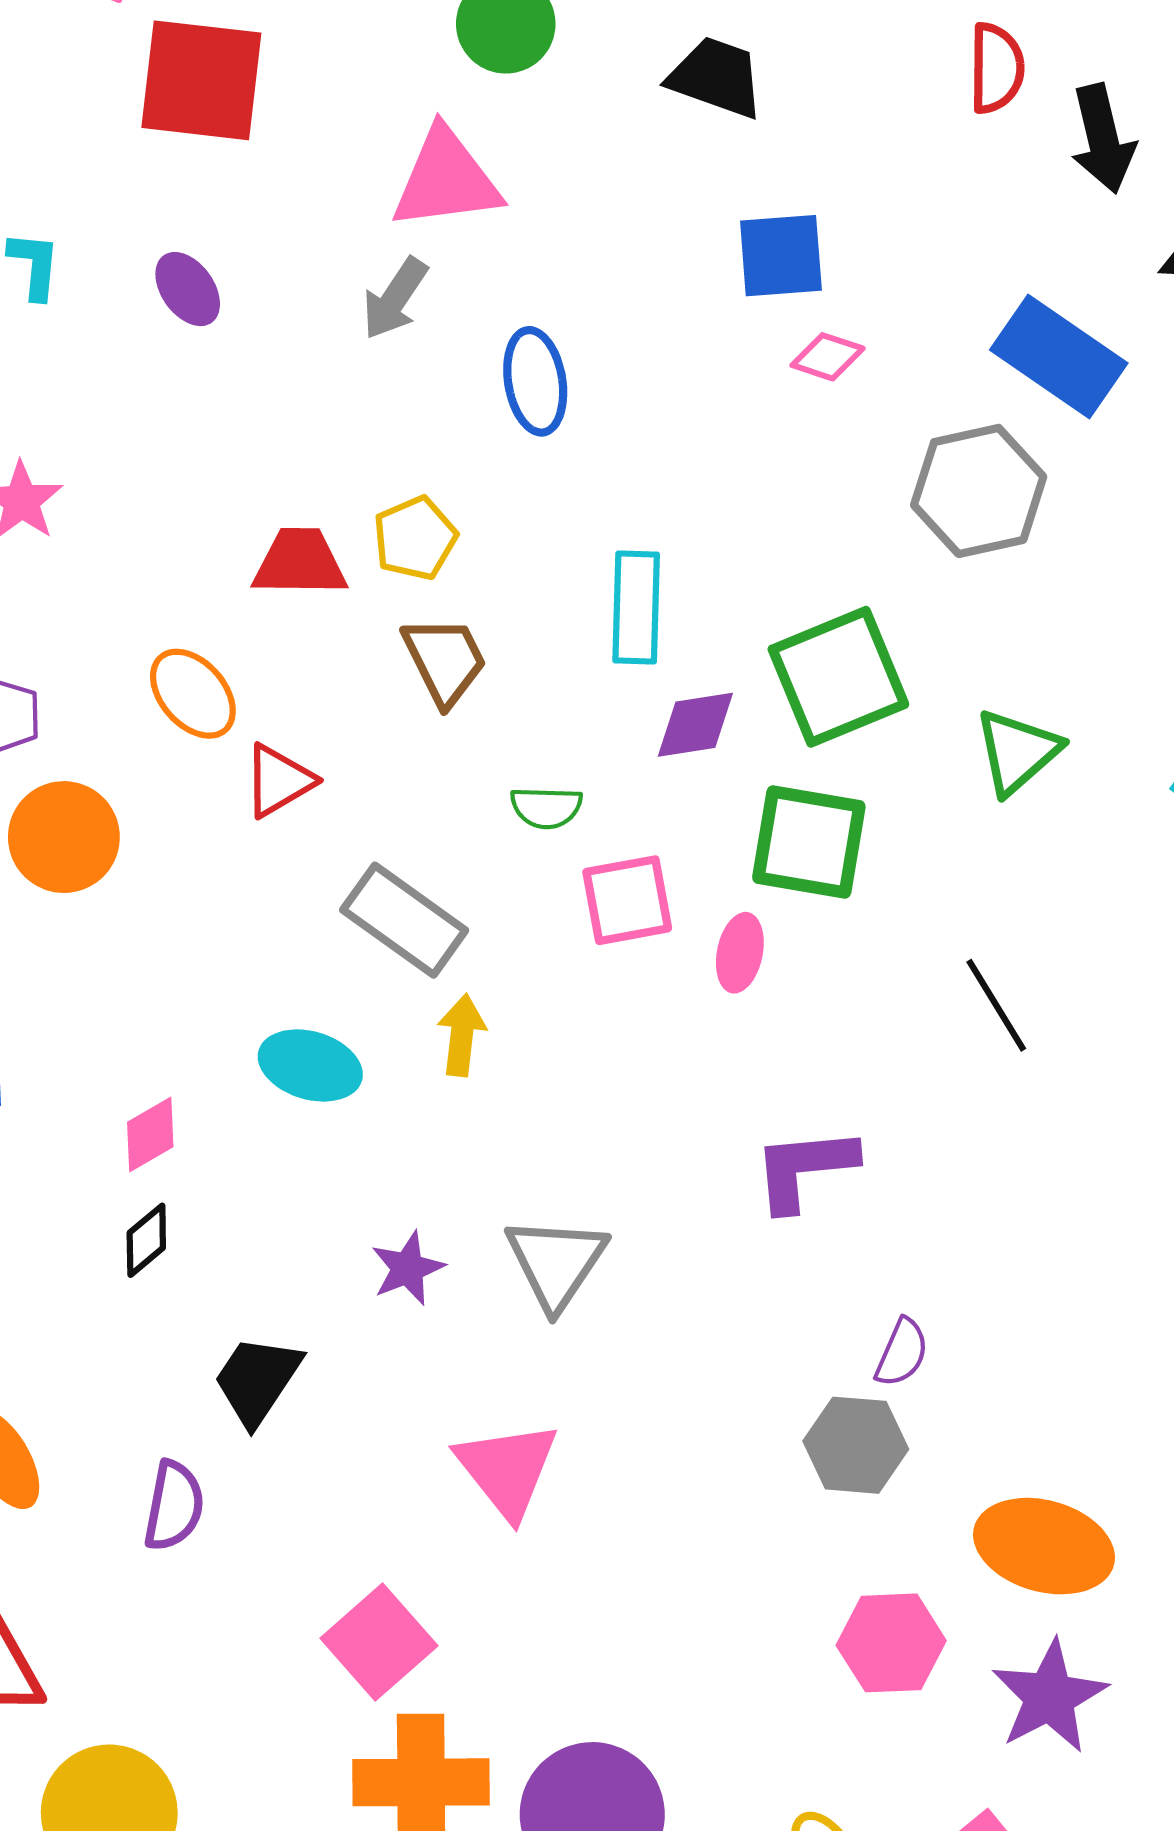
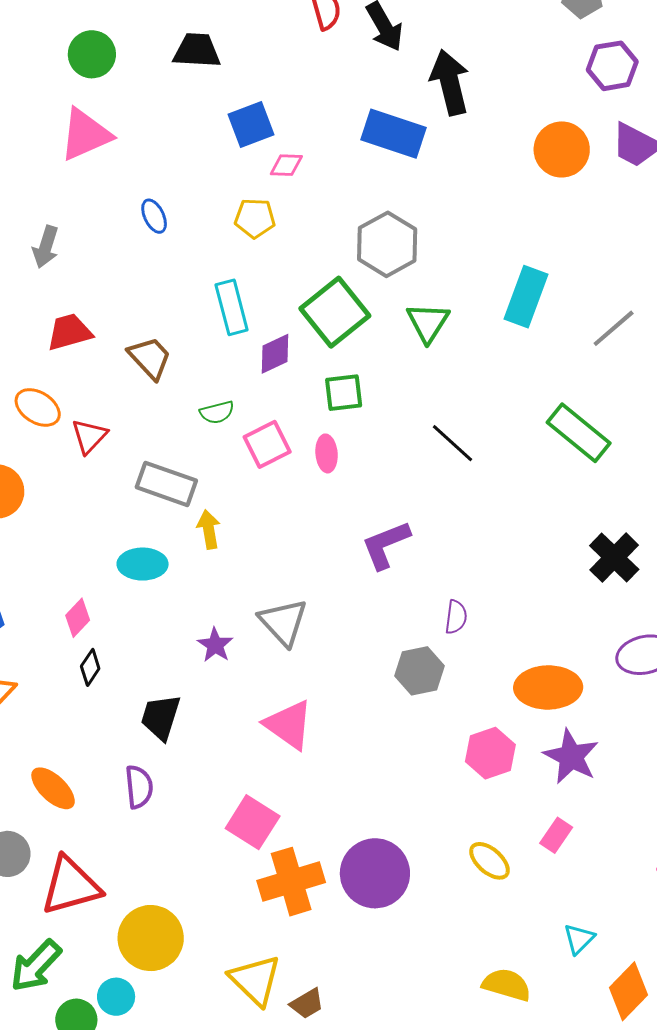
gray arrow: (395, 298) -> (46, 247), moved
blue ellipse: (535, 381) -> (154, 216), size x0.7
gray hexagon: (979, 491) -> (387, 244), moved
yellow pentagon: (415, 538) -> (255, 218), moved, turned -30
green square: (809, 842) -> (344, 393), size x0.7
gray hexagon: (856, 1445) -> (419, 671), moved

